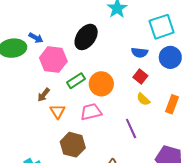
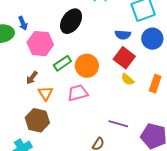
blue arrow: (36, 38) -> (23, 23), turned 40
red square: (140, 77) -> (124, 58), size x1.5
purple line: (131, 128) -> (118, 124), moved, turned -48
brown hexagon: (73, 145) -> (37, 120), moved

